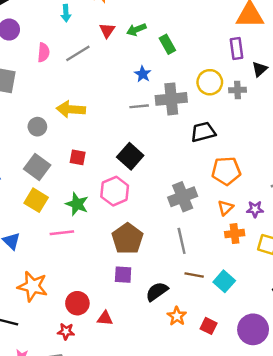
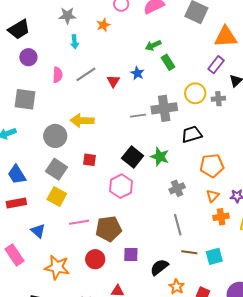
green arrow: (136, 29) -> (153, 45), moved
red triangle: (107, 30) -> (113, 81), moved
green rectangle: (167, 44) -> (168, 62), moved
purple rectangle: (236, 49) -> (216, 65), turned 48
blue star: (143, 74) -> (137, 73), moved
gray circle: (37, 127) -> (55, 136), size x1.5
gray cross: (183, 197) -> (177, 188), size x0.7
green star: (77, 204) -> (160, 157), moved
brown pentagon: (127, 239) -> (109, 229), moved, turned 30
cyan square: (224, 281) -> (214, 256), turned 36
red circle: (77, 303) -> (95, 259), moved

